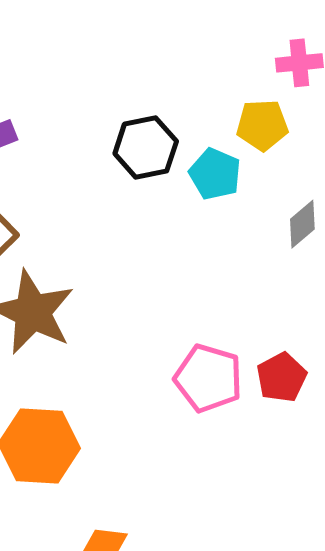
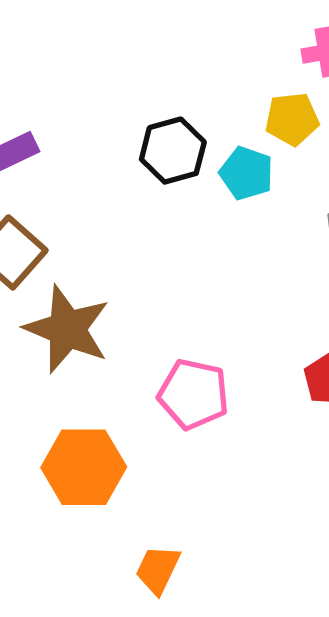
pink pentagon: (208, 378) -> (193, 394), moved

